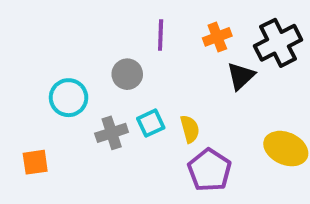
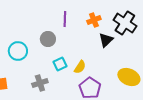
black cross: (278, 43) -> (125, 23), turned -30
yellow semicircle: (190, 129) -> (80, 67), turned 48
gray cross: (112, 133) -> (40, 83), moved

